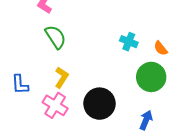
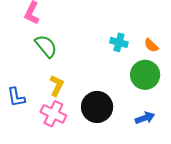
blue arrow: (146, 120) -> (145, 118), turned 54

